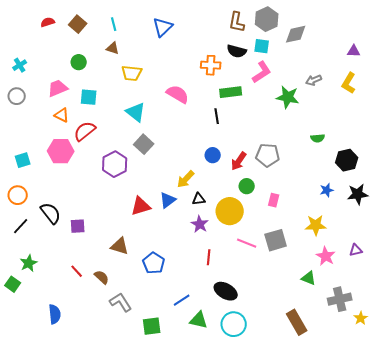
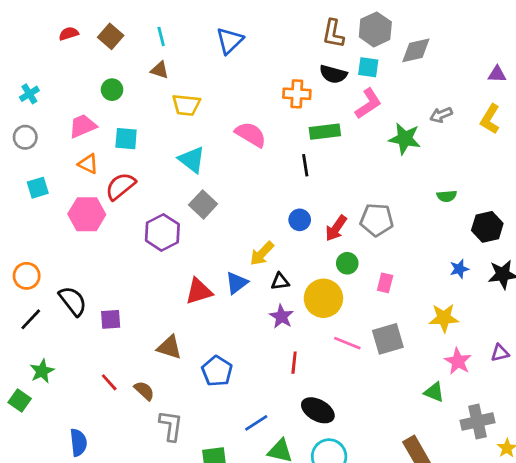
cyan square: (23, 160) -> (38, 188), moved
gray L-shape: (121, 302) -> (171, 426), turned 40

